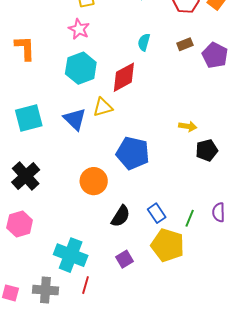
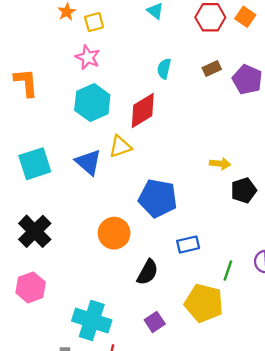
blue rectangle: (157, 213) -> (188, 245), moved, turned -66

